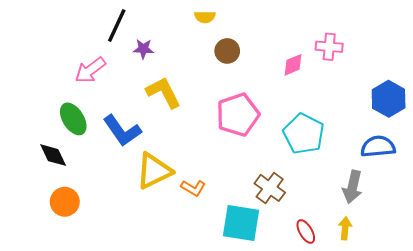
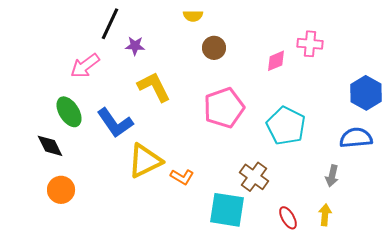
gray arrow: (353, 187) -> (332, 176), size x0.7

